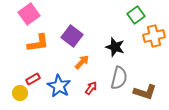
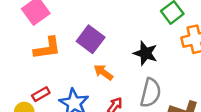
orange arrow: (82, 62) -> (103, 72), turned -98

